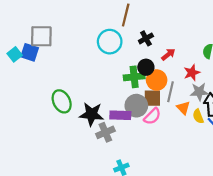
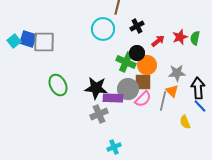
gray square: (41, 36) -> (44, 42), moved
red star: (192, 73) -> (180, 37), moved
green cross: (134, 77) -> (126, 62), turned 30
gray line: (170, 92) -> (163, 101), moved
gray star: (199, 92) -> (177, 73), moved
black star: (92, 114) -> (96, 88), moved
yellow semicircle: (198, 116) -> (185, 122), moved

